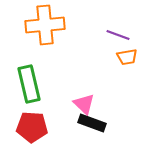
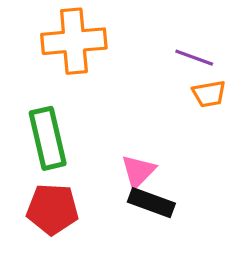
pink triangle: (84, 104) -> (138, 171), turned 30

